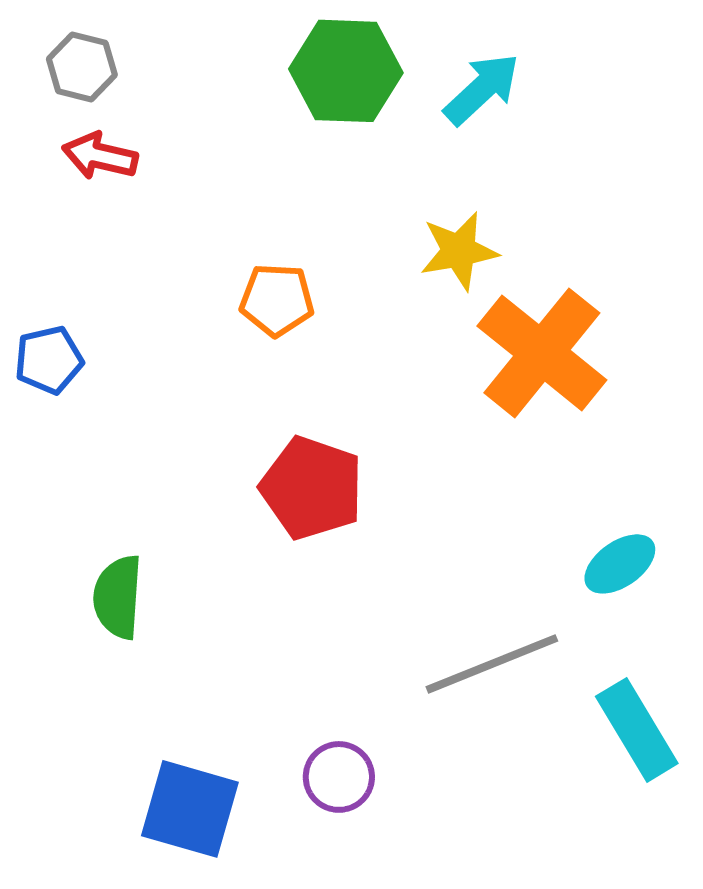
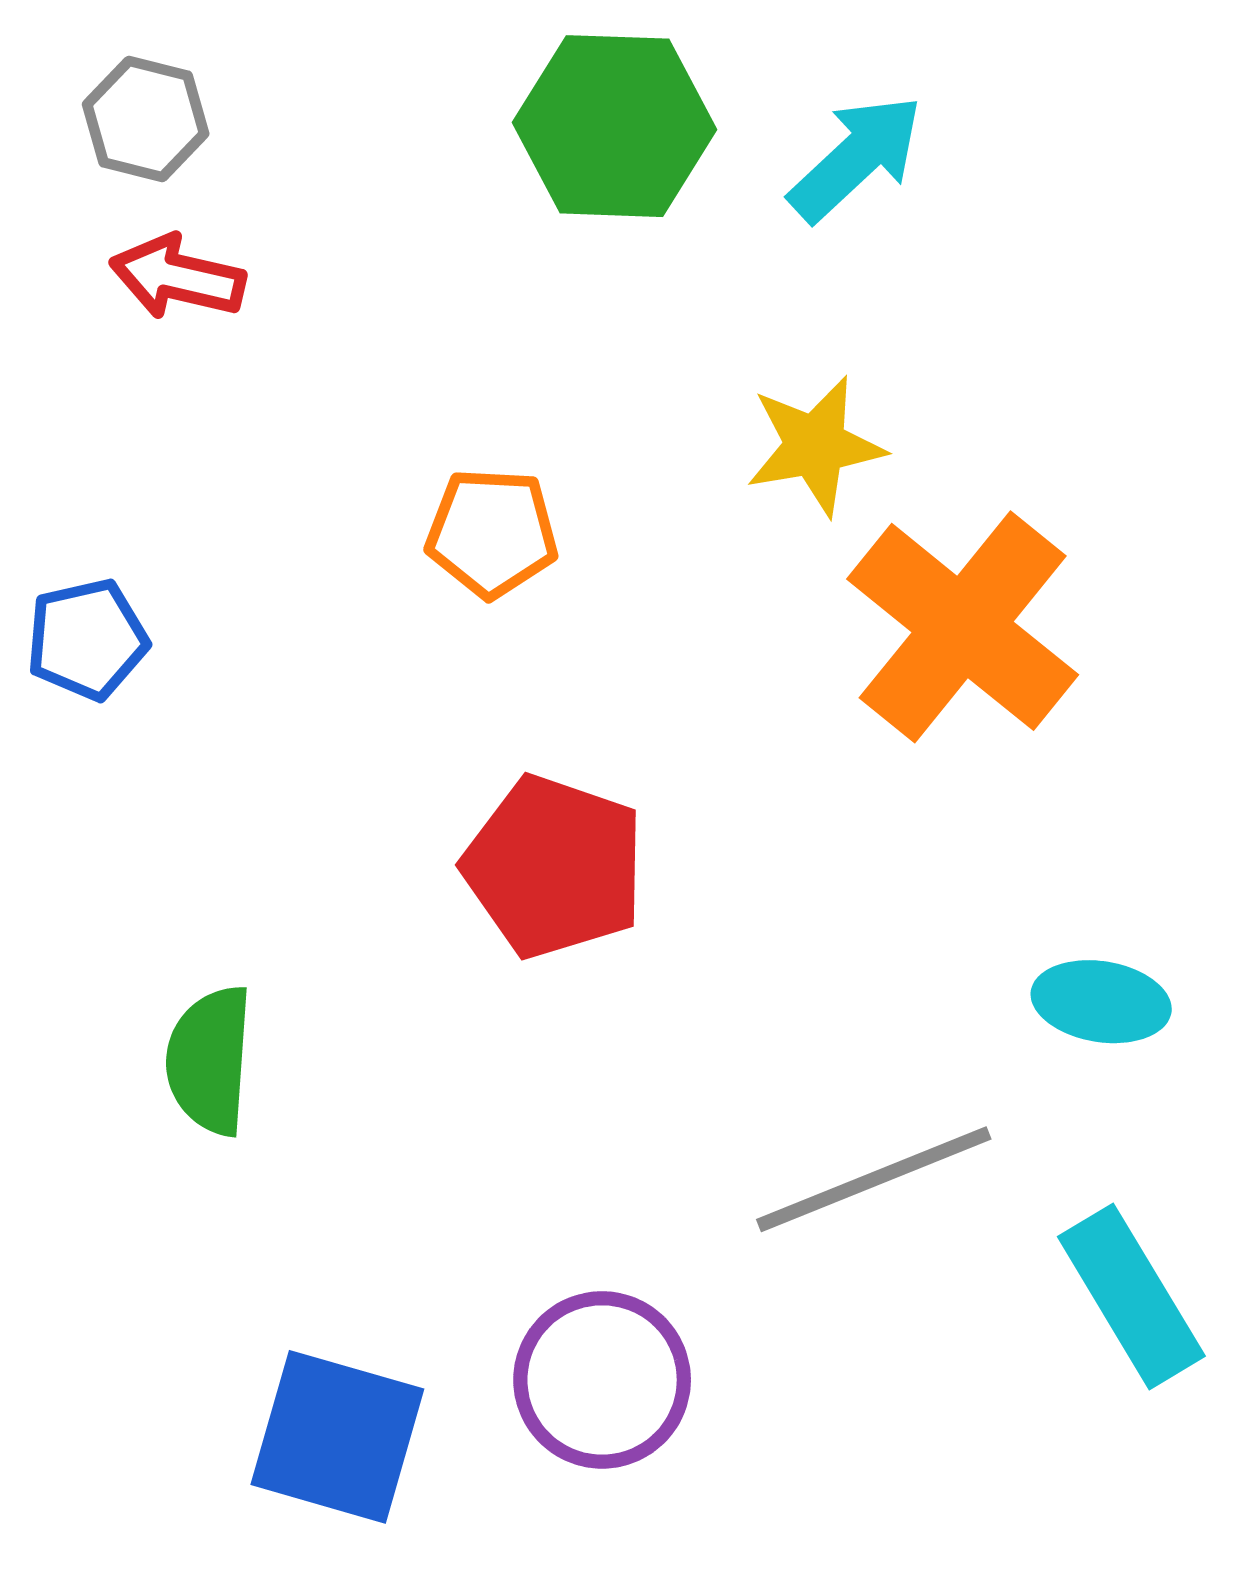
cyan ellipse: (620, 564) -> (1101, 1002), turned 44
purple circle: (339, 777) -> (602, 1380), size x1.4

